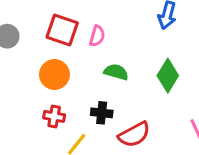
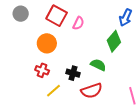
green semicircle: (116, 72) -> (98, 65), moved
green diamond: (168, 76) -> (114, 41), moved

